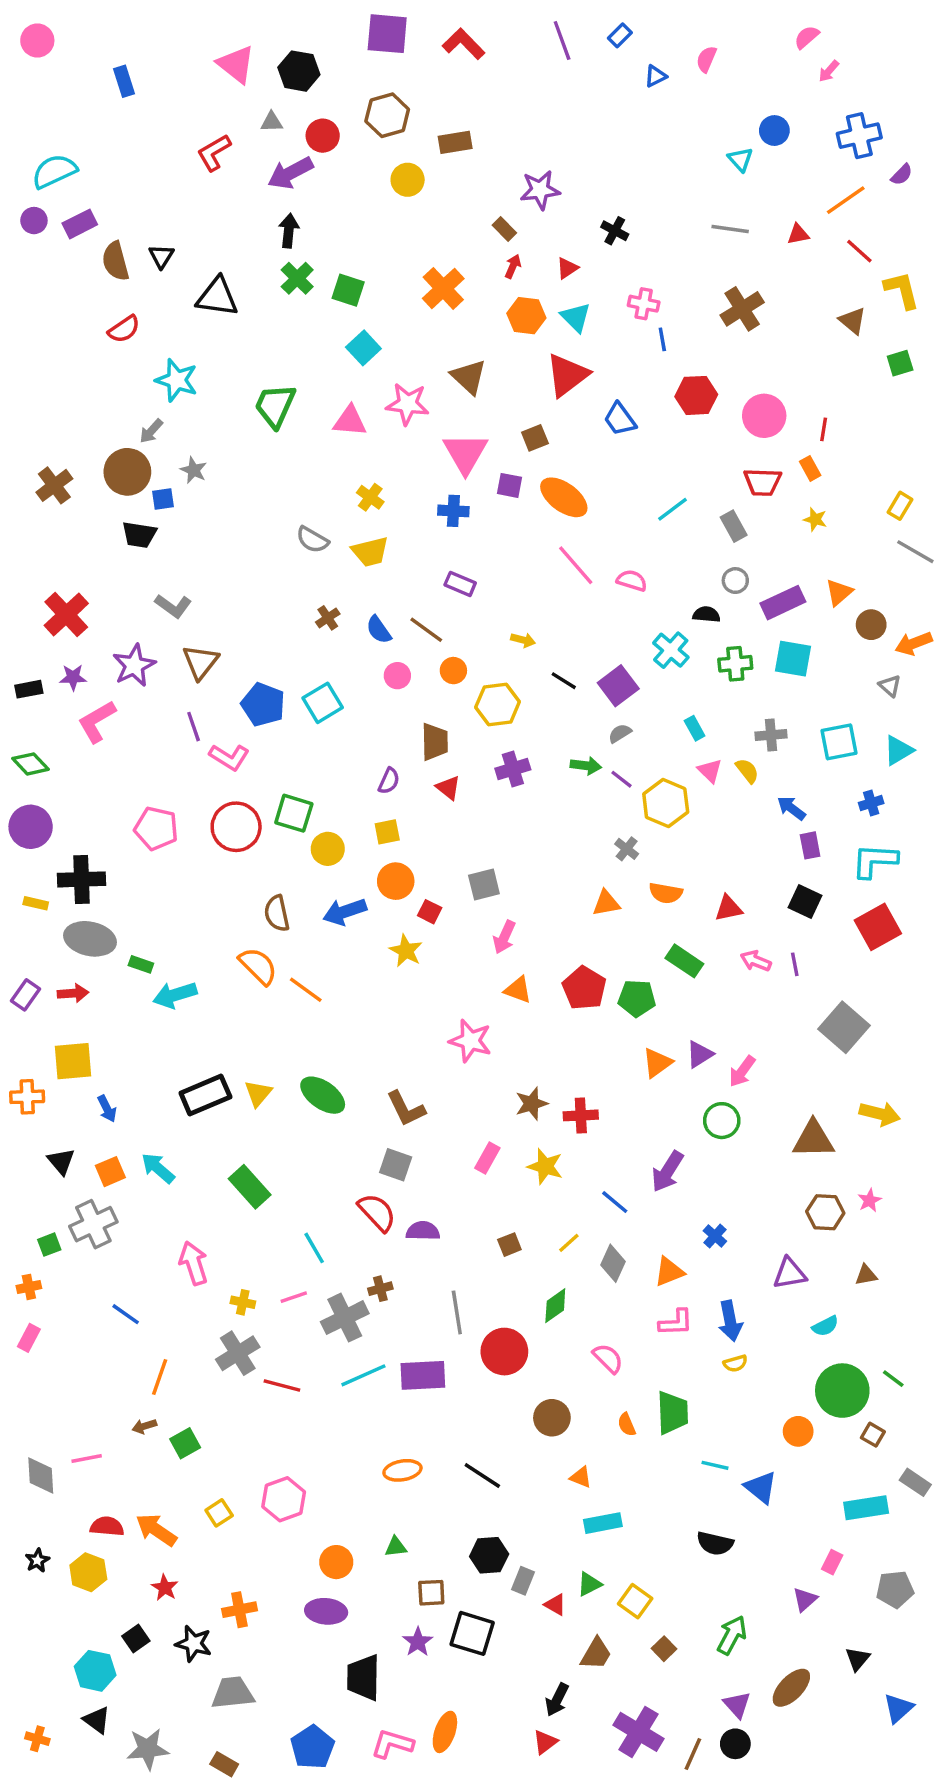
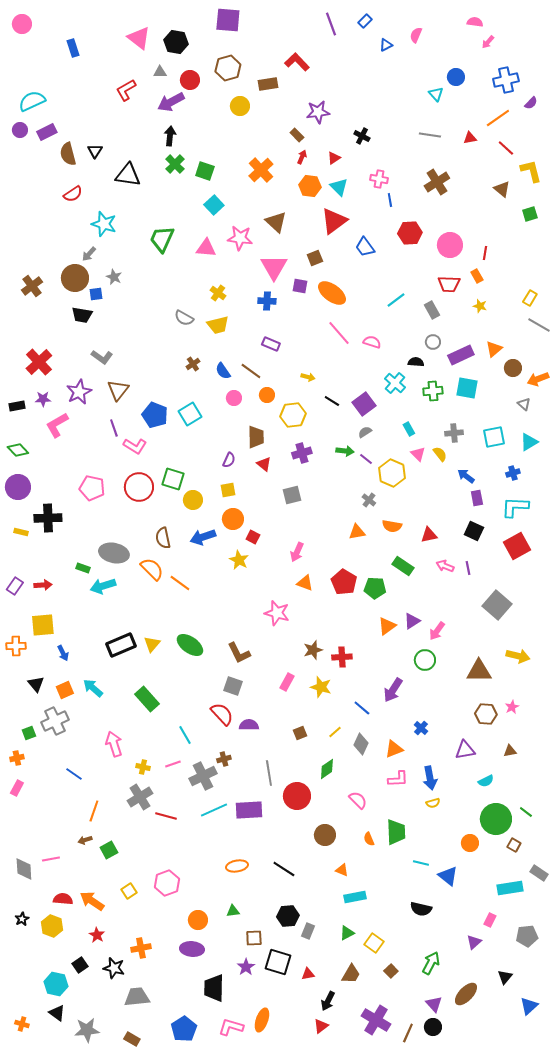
pink semicircle: (807, 37) -> (475, 22), turned 49
red L-shape: (464, 44) -> (297, 62), moved
gray square: (484, 885) -> (292, 495), moved
gray ellipse: (90, 939) -> (114, 553), moved
red triangle: (555, 1605) -> (308, 974), moved, turned -40

